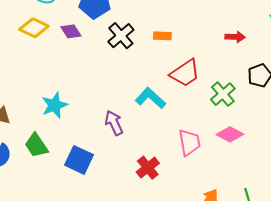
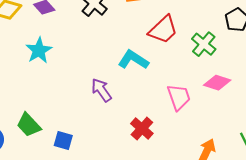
cyan star: (55, 105) -> (39, 50), moved
blue square: (79, 160) -> (63, 141), moved, size x0.7

